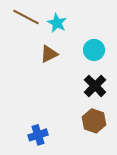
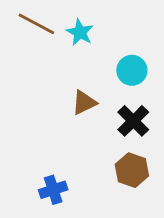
brown triangle: (49, 54) -> (84, 103), moved

